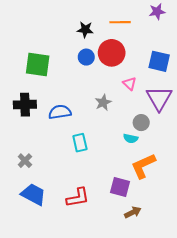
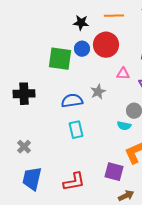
green square: (38, 64) -> (60, 59), moved
pink triangle: (130, 83) -> (123, 74), turned -40
blue semicircle: (60, 112) -> (72, 101), moved
blue trapezoid: (33, 194) -> (32, 179), turned -105

